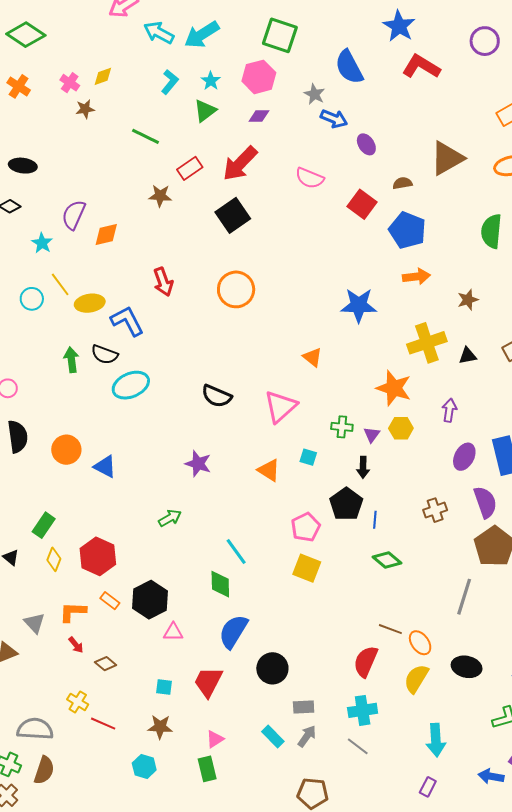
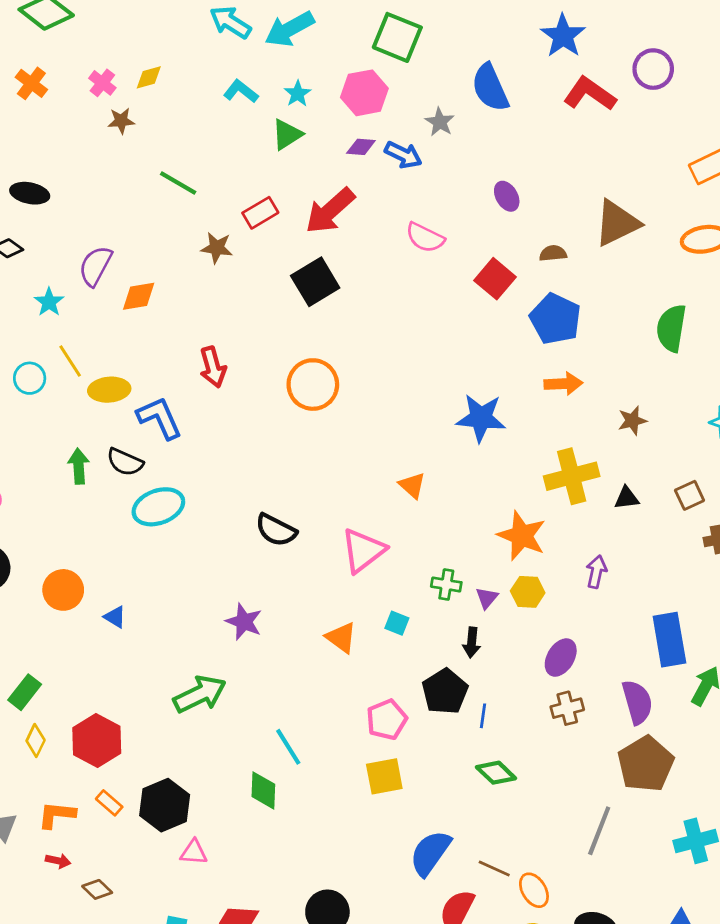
purple circle: (485, 41) -> (653, 69), moved
cyan L-shape: (170, 82) -> (241, 91), turned -95
blue arrow: (334, 119) -> (403, 155), moved
green line: (145, 136) -> (178, 183), moved
purple ellipse: (464, 457) -> (561, 658), moved
blue triangle: (105, 467) -> (115, 617), size x0.7
green arrow: (170, 518) -> (200, 694), size x1.6
yellow square: (307, 568) -> (384, 776), turned -36
blue semicircle: (233, 631) -> (430, 853), moved
red arrow: (76, 645) -> (58, 861), turned -42

